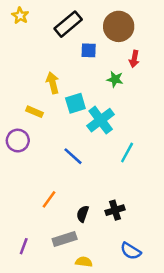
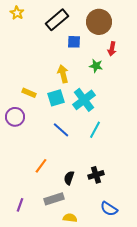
yellow arrow: (53, 83) -> (63, 74), moved
cyan square: (75, 103) -> (56, 98), moved
cyan line: (127, 153) -> (95, 130), moved

